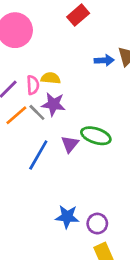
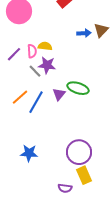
orange line: (16, 115) -> (20, 97), moved
blue star: (67, 217) -> (29, 153), moved
purple circle: (97, 224) -> (79, 152), size x1.6

